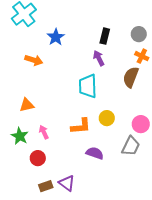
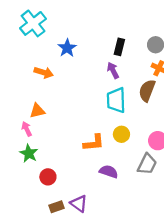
cyan trapezoid: (88, 86) -> (116, 100), moved
orange triangle: (27, 105) -> (37, 111), moved
pink arrow: (44, 132) -> (27, 129), moved

